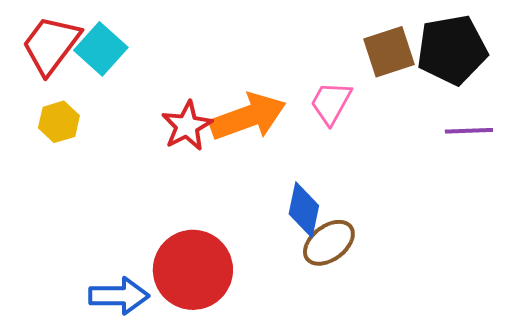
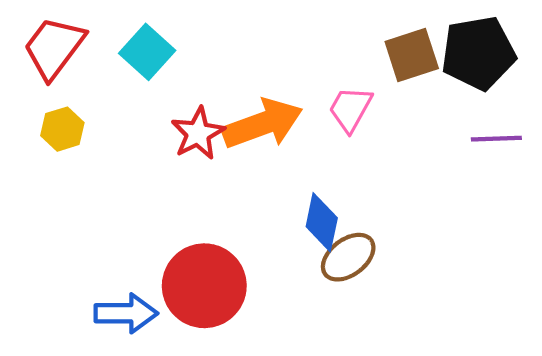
cyan square: (101, 49) -> (147, 52), moved

